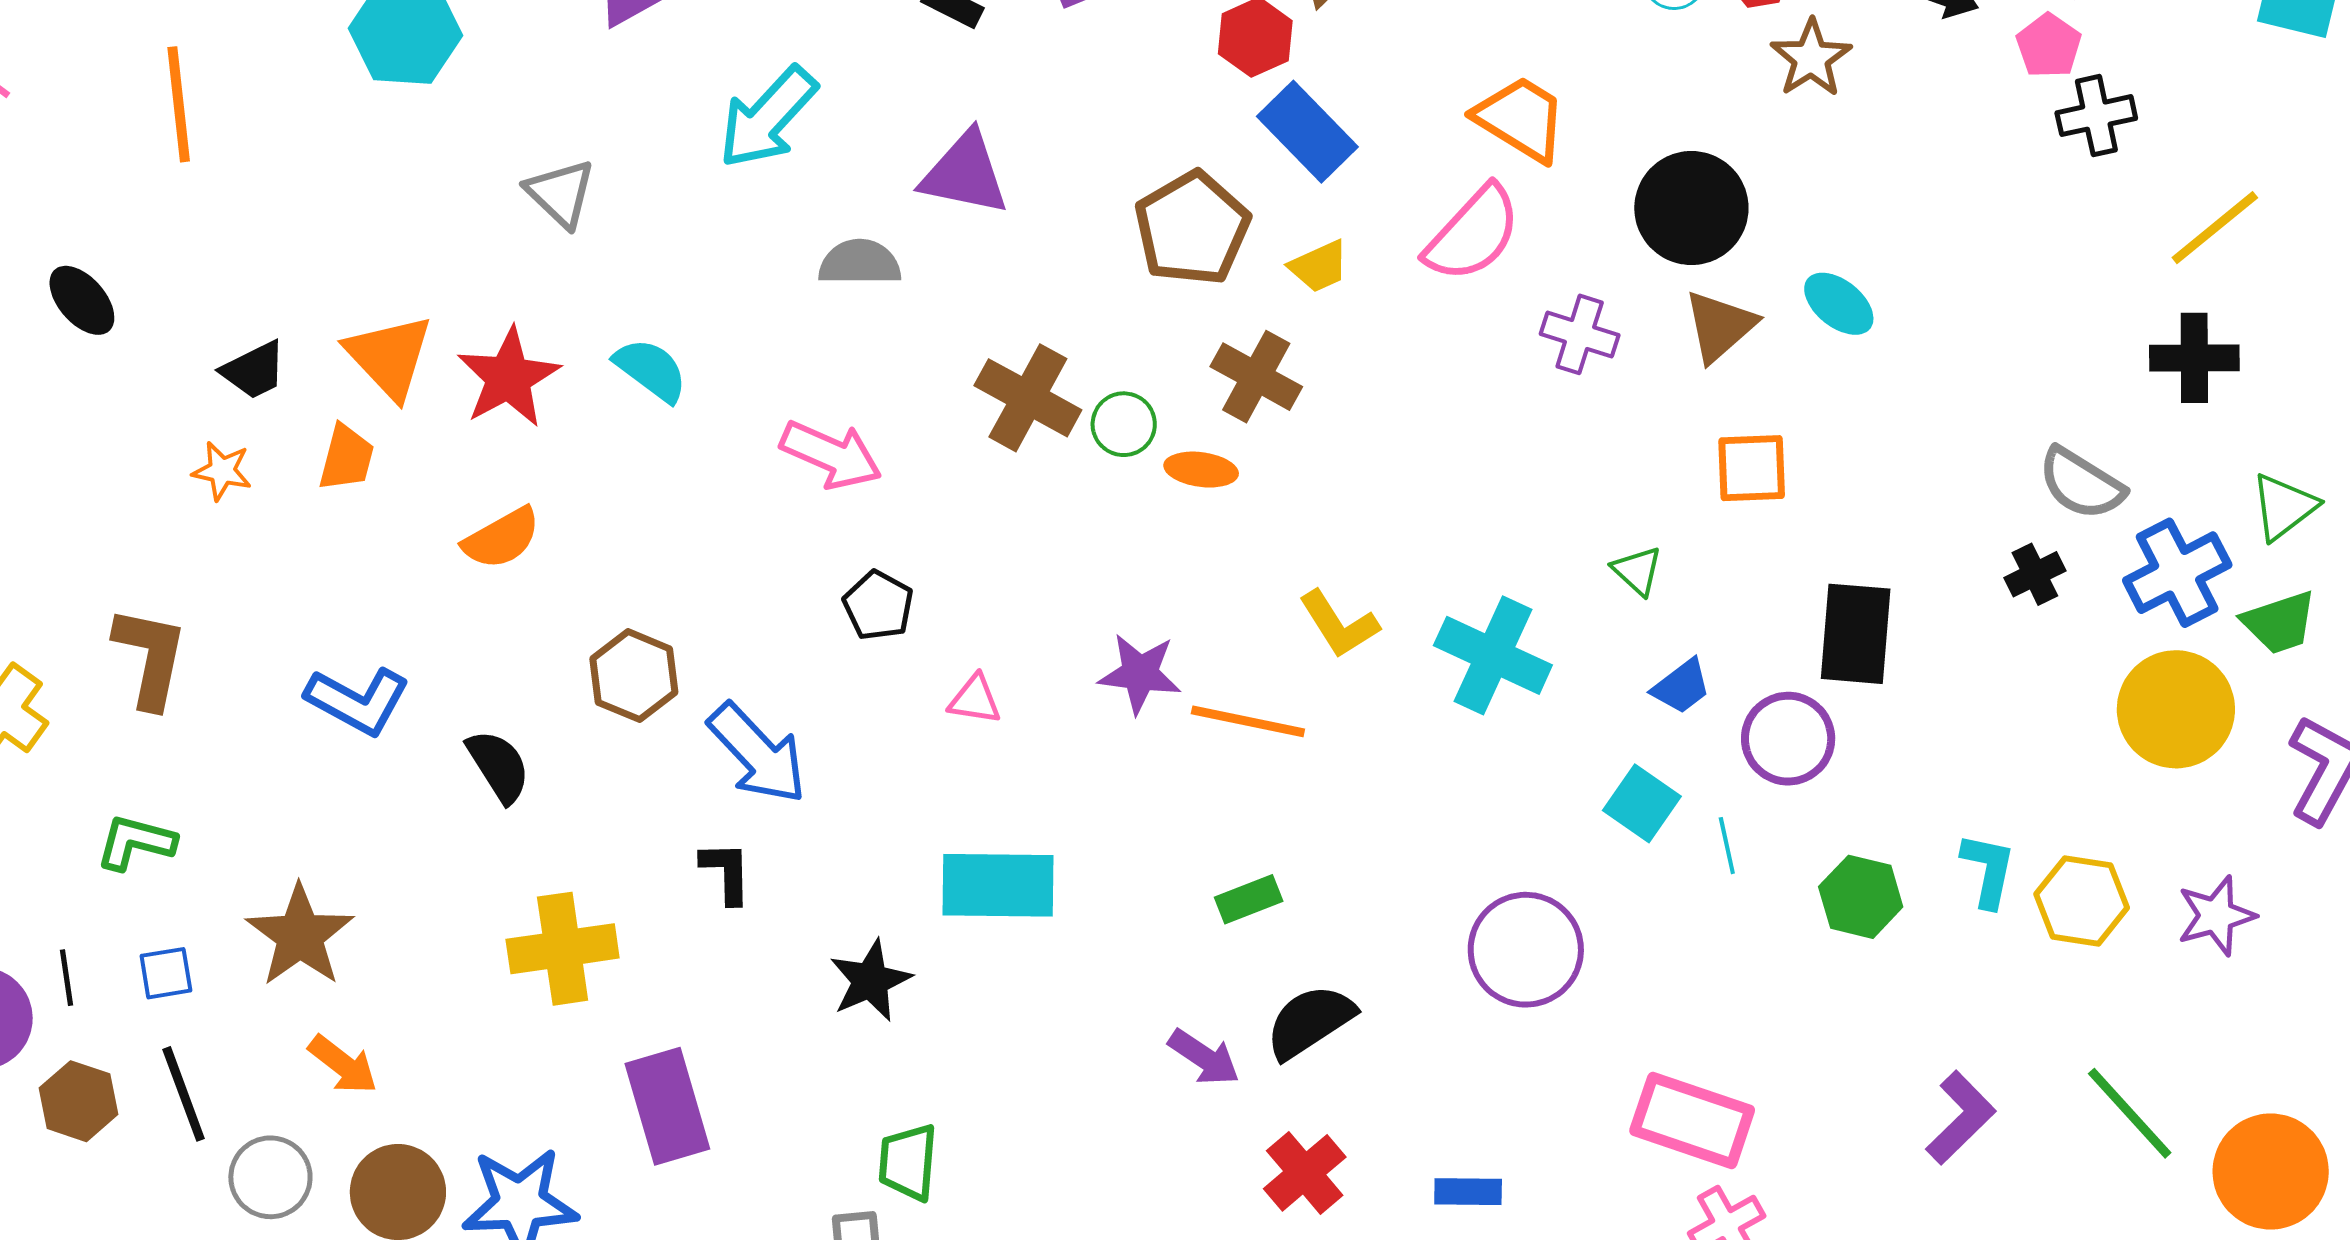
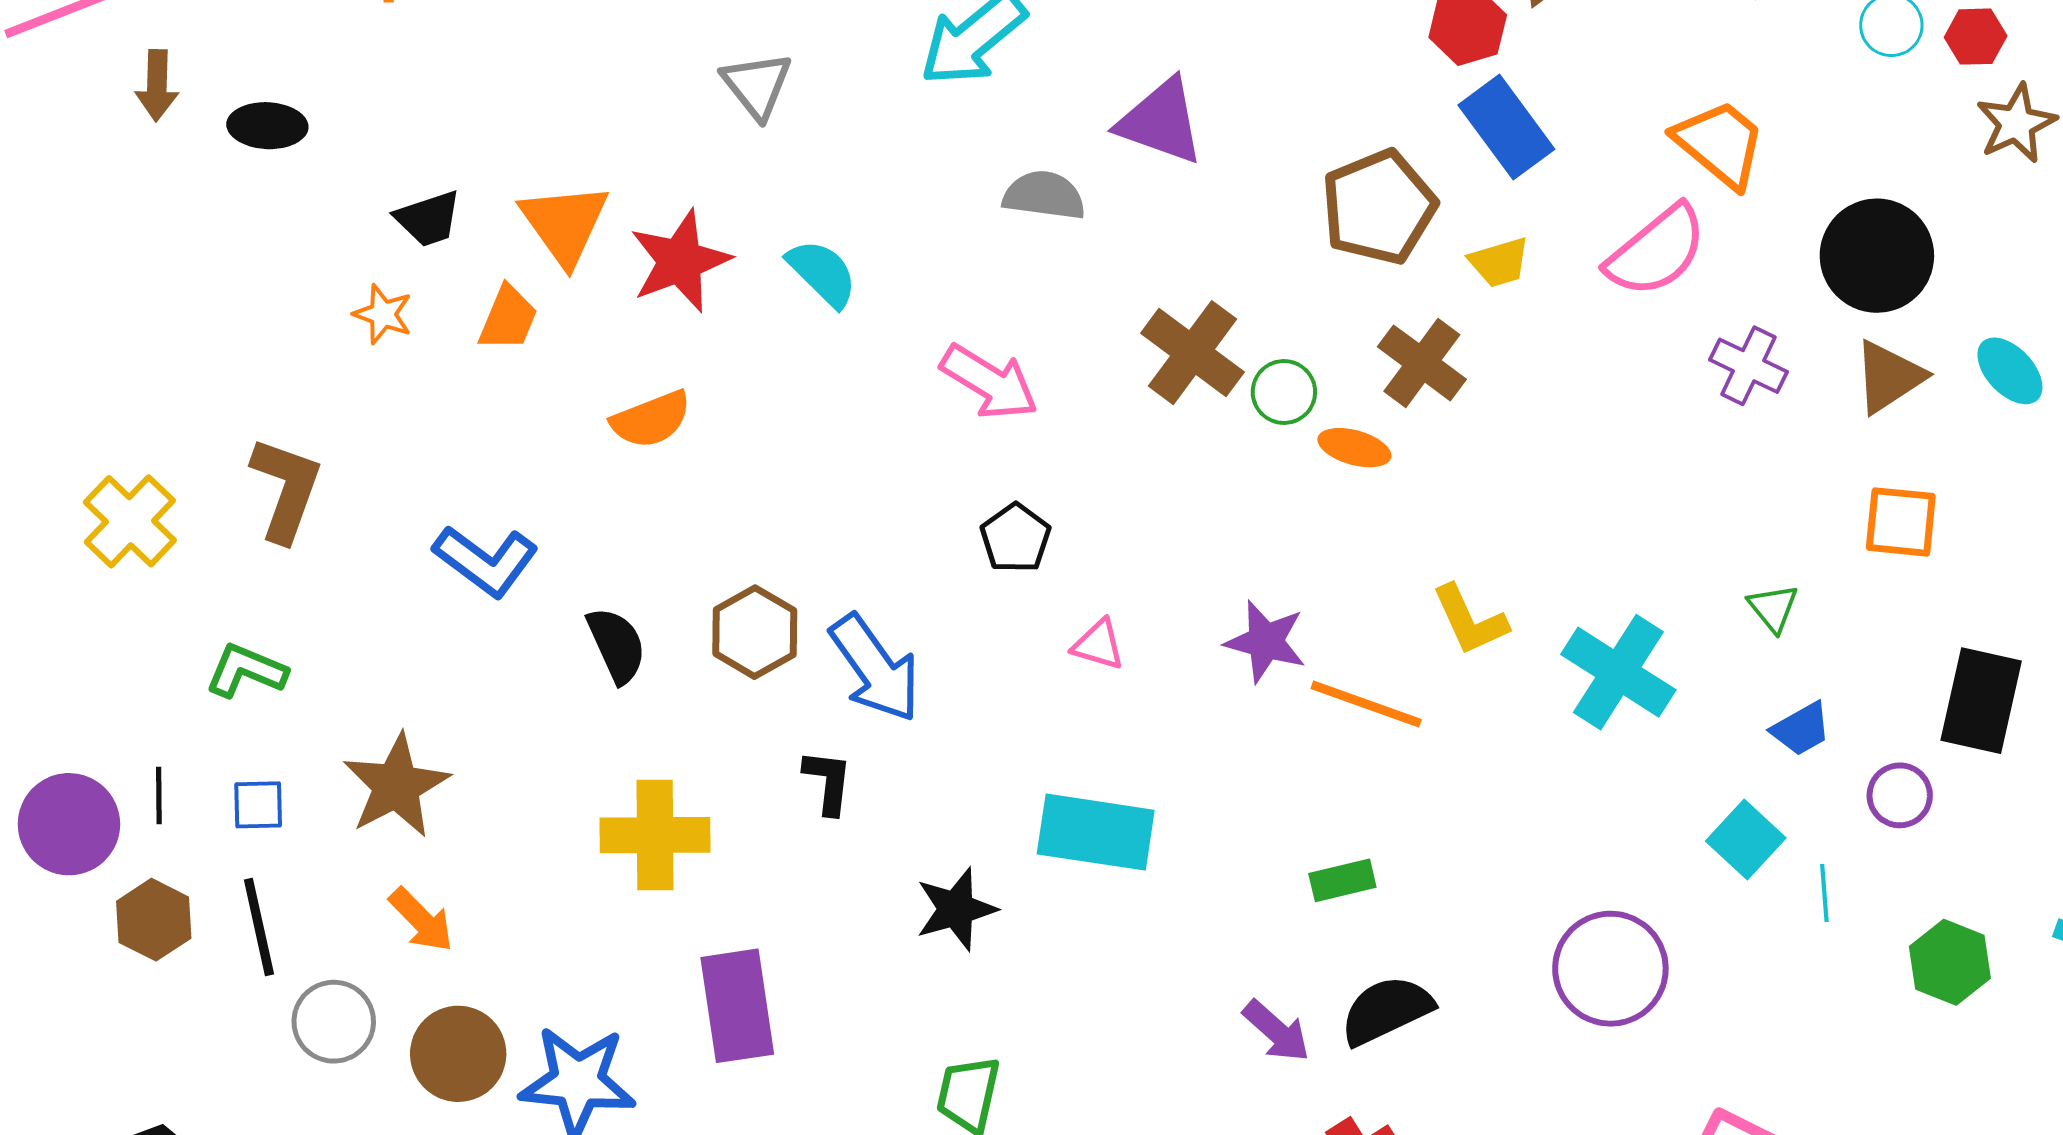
black ellipse: (82, 300) -> (267, 126), turned -54
brown hexagon: (634, 676) -> (755, 632), moved
purple circle: (1788, 739) -> (1900, 795), size x0.7

